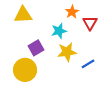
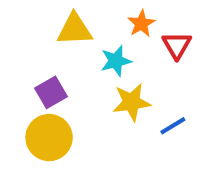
yellow triangle: (23, 15) -> (75, 29), moved
purple square: (36, 48) -> (51, 92), moved

